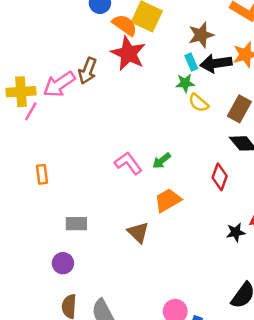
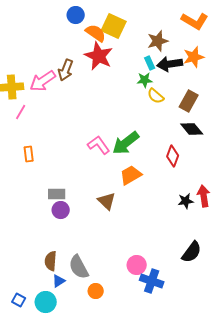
pink line: (31, 111) -> (21, 112), moved
green arrow: (162, 161) -> (126, 143), size x1.8
purple circle: (63, 263) -> (61, 210), moved

